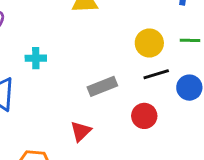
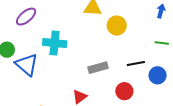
yellow circle: (149, 43) -> (117, 26), moved
cyan cross: (36, 58) -> (55, 43), size x1.6

